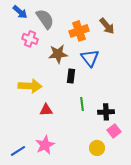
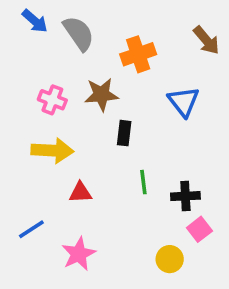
brown arrow: (107, 26) -> (206, 40), moved
pink cross: (30, 39) -> (52, 100), moved
blue triangle: (90, 58) -> (184, 102), moved
blue line: (18, 151) -> (31, 229), moved

